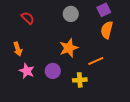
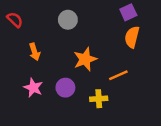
gray circle: (71, 14) -> (68, 20), moved
red semicircle: (28, 18) -> (15, 20), moved
orange arrow: (18, 49) -> (35, 52), moved

